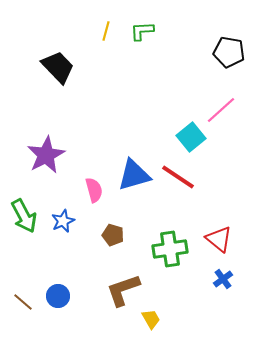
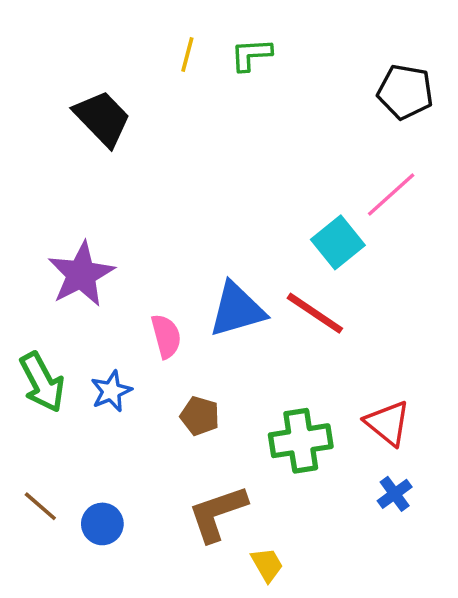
brown line: (23, 302) -> (40, 506), moved

